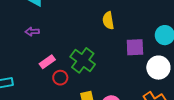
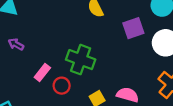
purple arrow: (32, 32) -> (16, 44), turned 48

